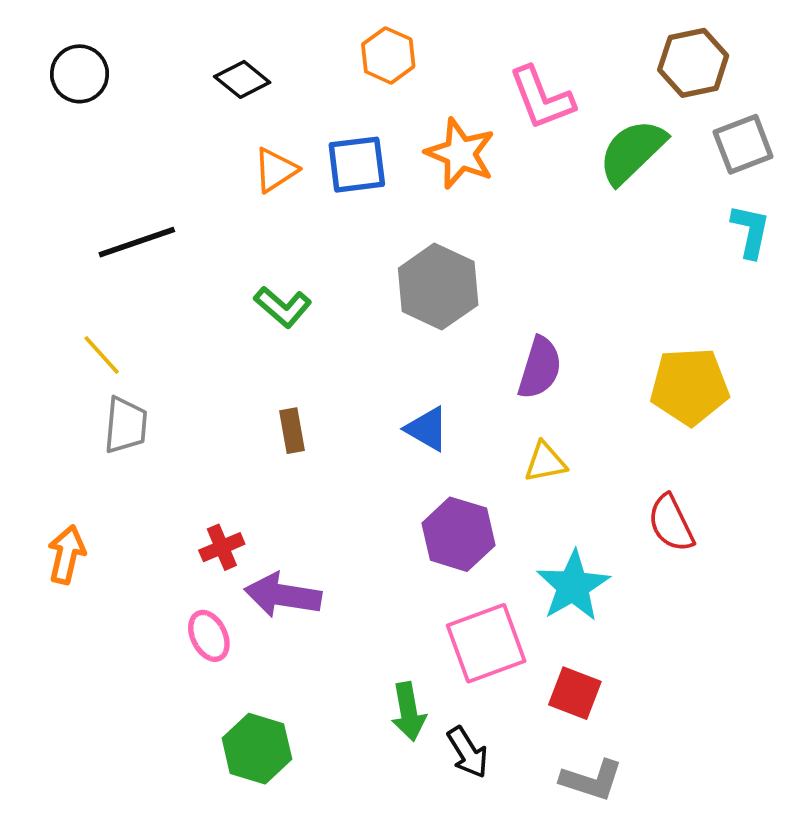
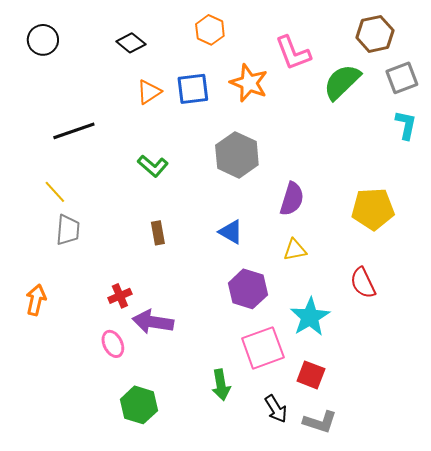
black arrow: (468, 752) -> (276, 409), moved

